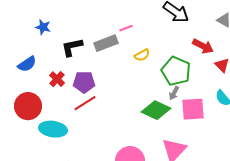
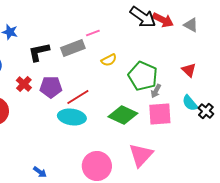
red arrow: (203, 46) -> (163, 20), moved
gray arrow: (174, 93) -> (156, 91), moved
red line: (85, 103) -> (78, 97), moved
cyan ellipse: (53, 129) -> (72, 117), moved

